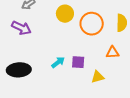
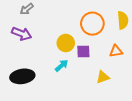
yellow circle: (65, 14) -> (66, 43), moved
purple square: (78, 62) -> (83, 51), moved

